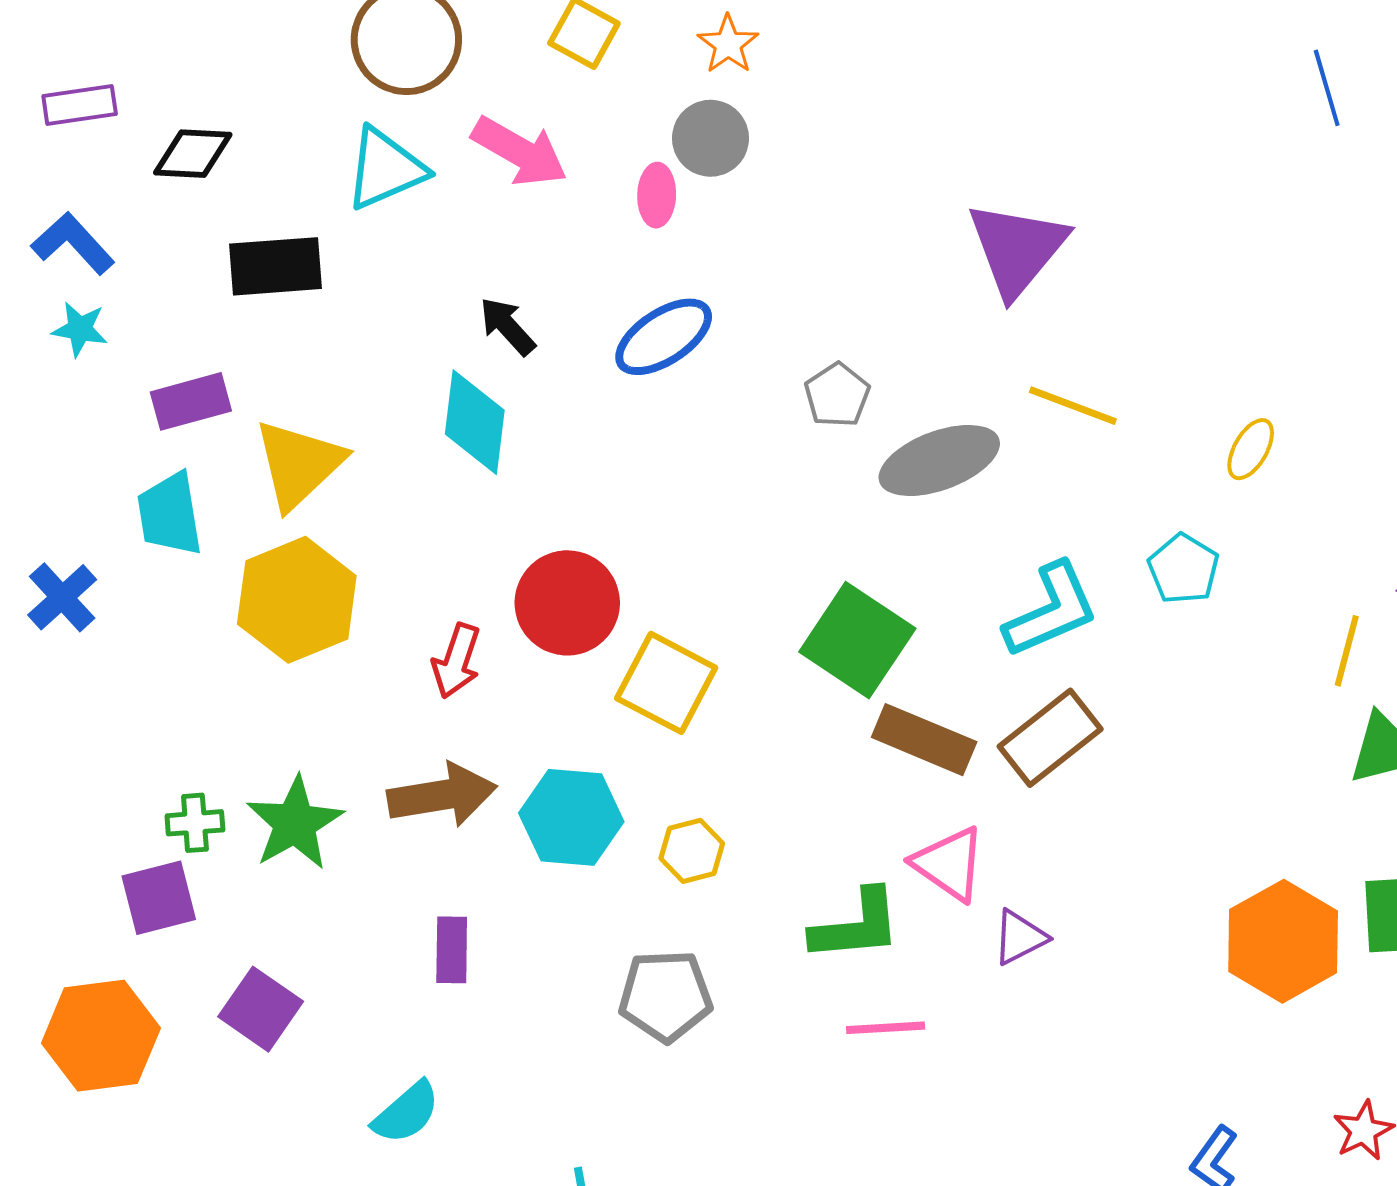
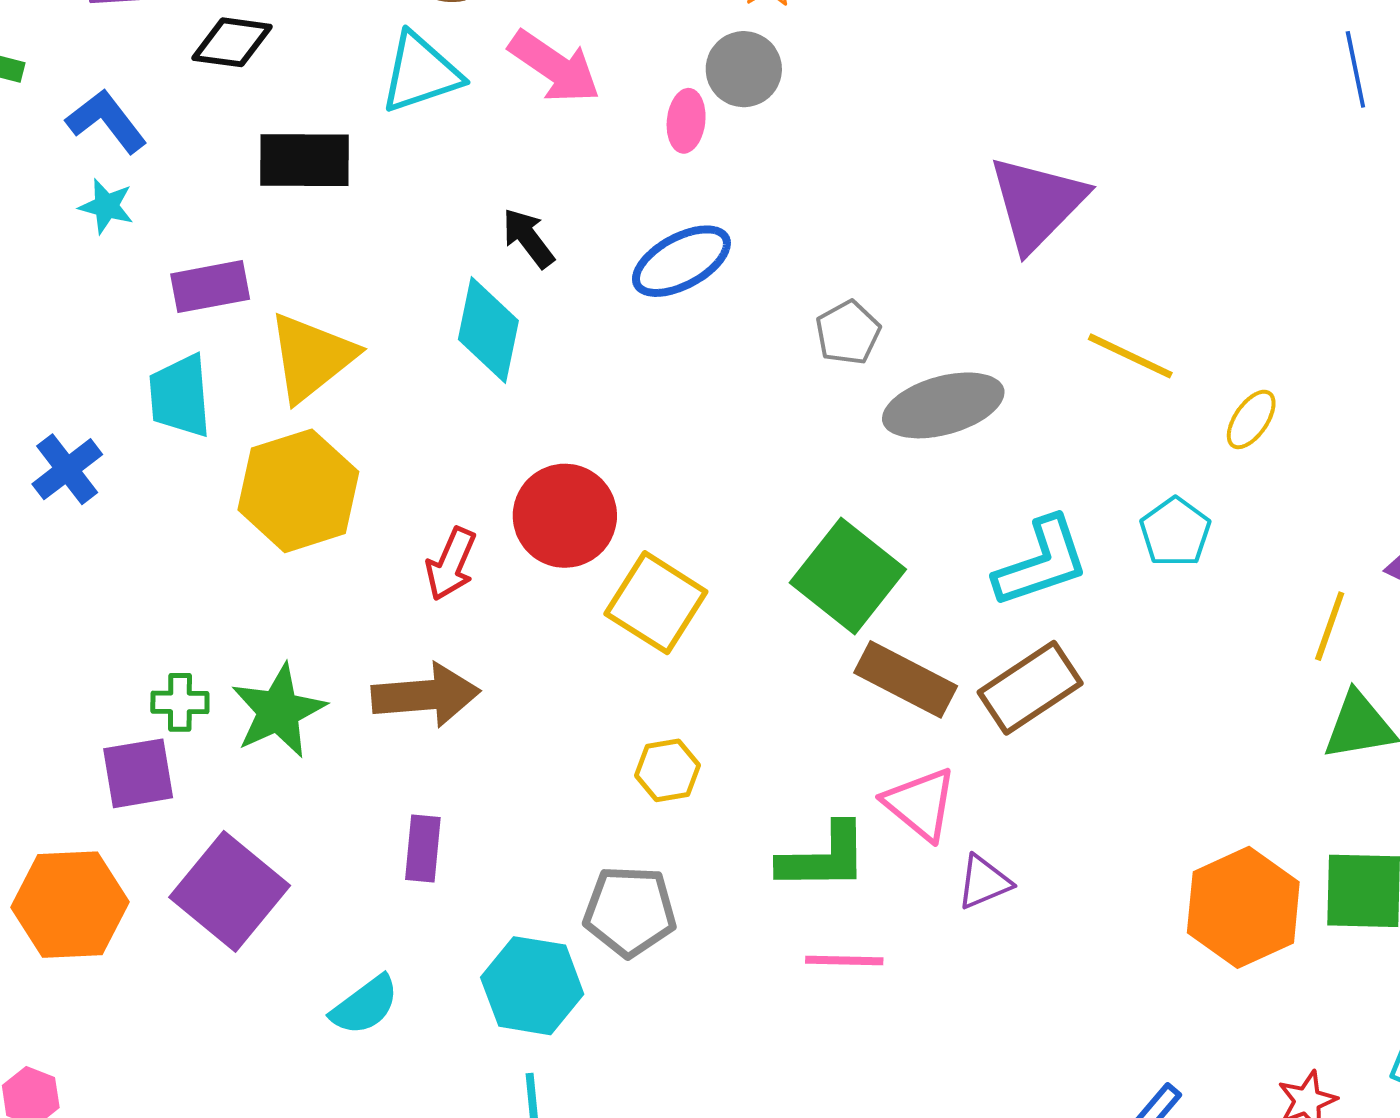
yellow line: (1073, 406) -> (1130, 356), moved
cyan hexagon: (571, 817) -> (532, 986), moved
purple square: (261, 1009) -> (230, 891), size x1.4

